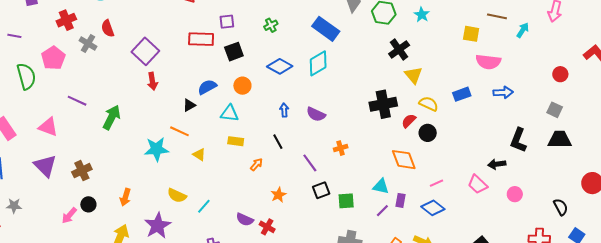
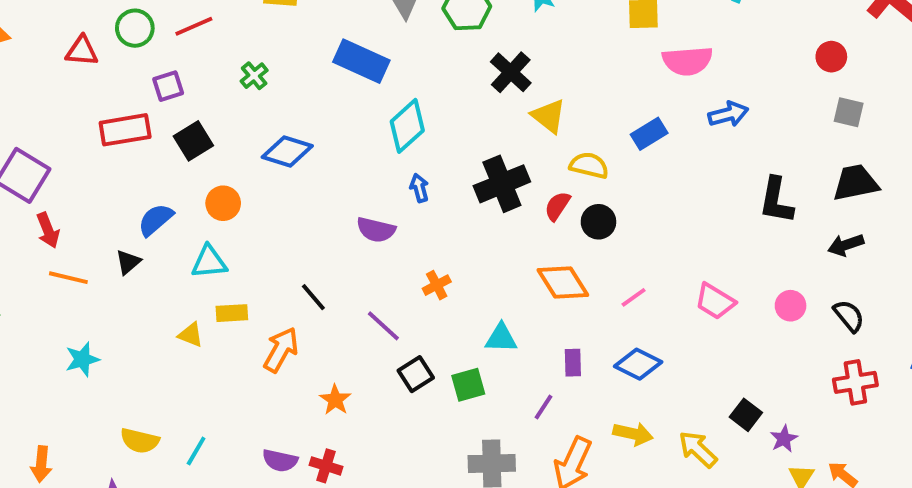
cyan diamond: (318, 63) -> (407, 126), moved
blue arrow: (284, 110) -> (419, 188), moved
gray square: (555, 110) -> (849, 112), moved
orange line: (179, 131) -> (68, 278), moved
cyan star: (157, 149) -> (82, 359), size x0.7
yellow triangle: (199, 155) -> (191, 335), moved
orange arrow: (256, 164) -> (281, 350), size x1.6
black arrow: (497, 164) -> (846, 245), moved
pink line: (436, 183) -> (634, 297), moved
cyan triangle: (381, 186) -> (501, 338), moved
black semicircle: (561, 207) -> (849, 316), moved
purple line: (382, 211) -> (544, 407), moved

